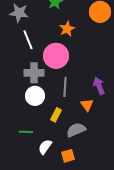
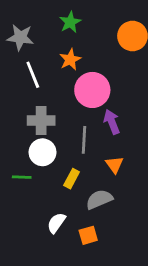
orange star: (67, 29) -> (70, 60), moved
pink circle: (56, 56) -> (92, 90), moved
purple arrow: (99, 86) -> (112, 122), moved
green line: (26, 132) -> (22, 177), moved

